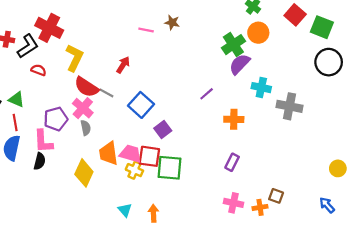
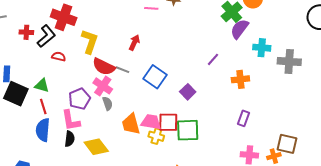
purple square: (163, 129) -> (188, 92), moved
yellow diamond: (84, 173) -> (96, 147), moved, turned -55
brown square: (276, 196) -> (287, 144), size x1.5

